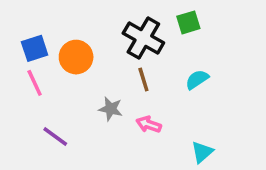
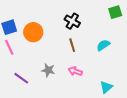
green square: (188, 22) -> (115, 12), moved
black cross: (143, 38) -> (72, 21), size x0.7
gray star: (111, 109) -> (48, 70), moved

